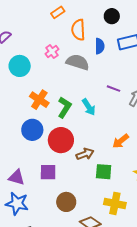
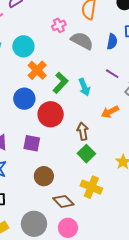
blue semicircle: (100, 46) -> (112, 42), moved
cyan circle: (20, 66) -> (23, 46), moved
orange arrow: (121, 141) -> (110, 112), moved
brown arrow: (85, 154) -> (83, 131), moved, turned -90
green square: (104, 172) -> (86, 154), turned 30

